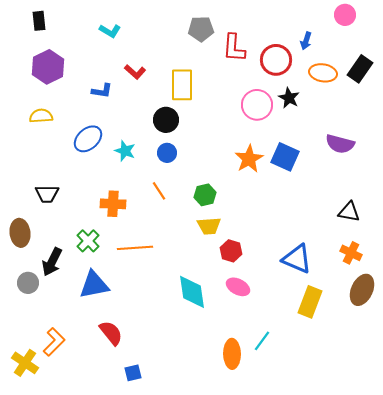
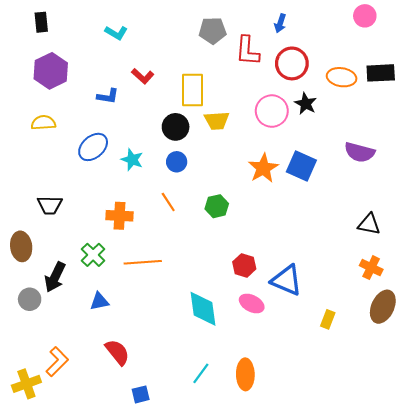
blue arrow: (306, 41) -> (280, 23), moved
black rectangle: (360, 69) -> (381, 73), turned 52
yellow trapezoid: (209, 226) -> (217, 121), moved
blue triangle: (297, 259) -> (287, 280), moved
blue triangle: (94, 285) -> (99, 301), size x0.6
yellow rectangle: (310, 302) -> (328, 319), size x0.6
cyan line: (262, 341) -> (201, 373), moved
yellow cross: (25, 363) -> (26, 384), turned 36

